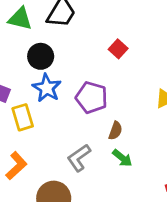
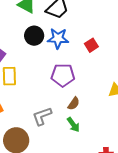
blue star: (47, 88) -> (58, 38), moved, turned 30
purple pentagon: (92, 98) -> (63, 75), turned -30

